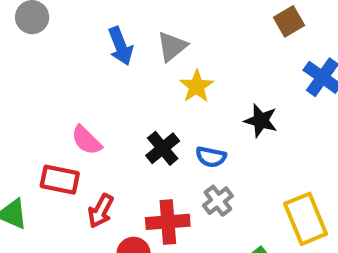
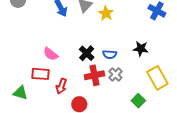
yellow star: (197, 86) -> (106, 13), moved
black star: (261, 121) -> (141, 49), moved
red cross: (168, 222) -> (94, 75), moved

